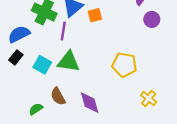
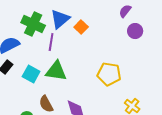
orange square: (95, 15) -> (81, 27), turned -32

